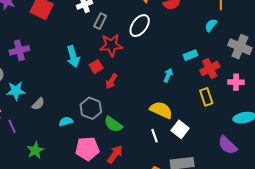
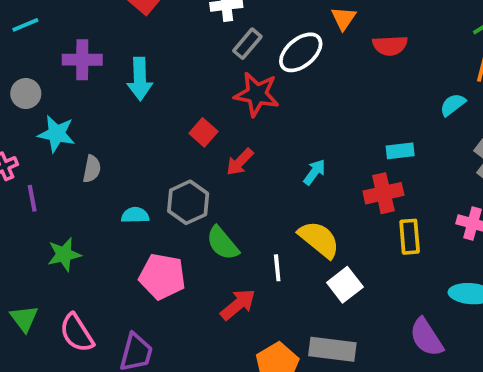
white ellipse: (140, 26) -> (301, 52), moved
cyan arrow: (73, 57) -> (140, 79), moved
red square: (96, 67) -> (203, 132), moved, turned -32
red cross: (210, 68) -> (383, 193), moved
cyan arrow: (168, 75) -> (314, 172), moved
gray semicircle: (38, 104) -> (92, 169), turned -48
white line: (154, 136) -> (277, 268), moved
red arrow: (115, 154) -> (238, 304), moved

